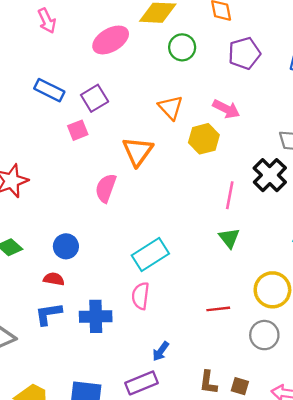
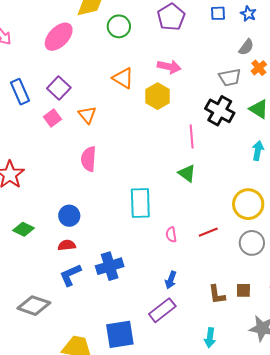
blue rectangle: (49, 90) -> (20, 92), turned 55
orange triangle: (138, 151) -> (87, 115), moved, size x0.7
green triangle: (229, 238) -> (187, 173), moved
cyan rectangle: (150, 254) -> (140, 203), turned -44
pink semicircle: (141, 296) -> (171, 235), moved, size x0.7

